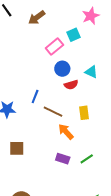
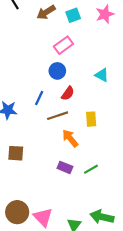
cyan square: (74, 35) -> (73, 15), moved
blue circle: (62, 69) -> (57, 71), moved
red semicircle: (71, 85) -> (68, 93), moved, turned -40
brown line: (53, 112) -> (58, 116), turned -48

